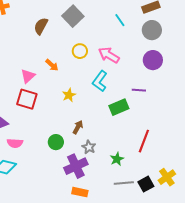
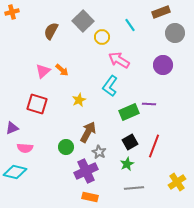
gray circle: (152, 30) -> (175, 33), moved
yellow circle: (80, 51) -> (102, 37), moved
pink triangle: (28, 76) -> (43, 71), moved
purple line: (139, 90) -> (149, 104), moved
brown arrow: (78, 127) -> (88, 132), size x1.5
black square: (146, 184) -> (130, 142), moved

